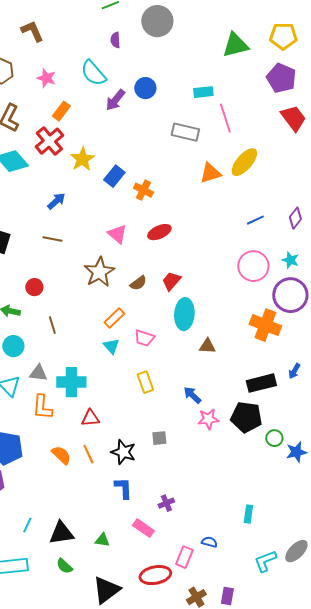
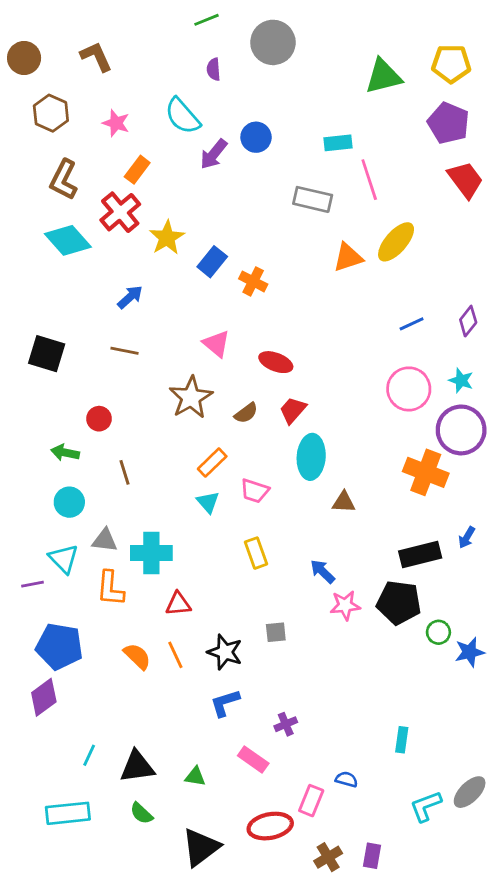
red ellipse: (159, 232) -> (276, 362), moved, turned 45
blue L-shape: (123, 488) -> (225, 703), turned -105

